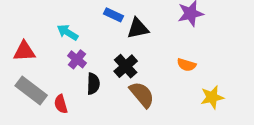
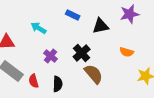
black triangle: (138, 28) -> (101, 26), moved
purple cross: (77, 59) -> (51, 56), moved
black semicircle: (93, 84) -> (58, 84), moved

